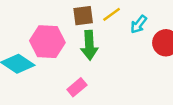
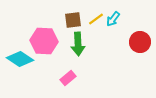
cyan arrow: (139, 24) -> (113, 19), moved

